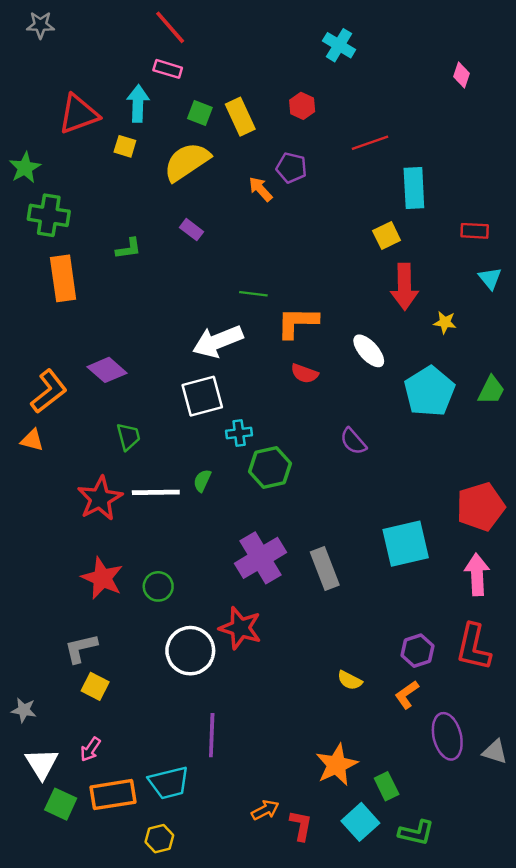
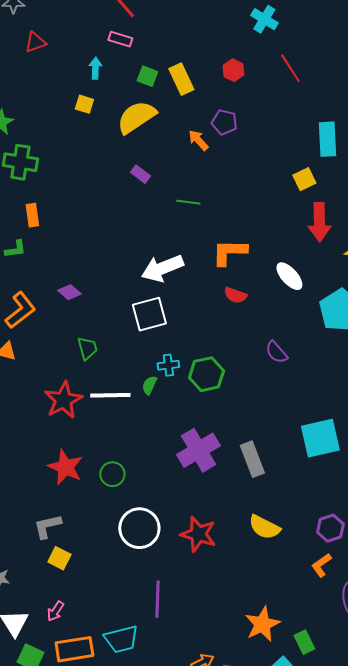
cyan arrow: (138, 103) -> (95, 68), size x0.7
red triangle: (79, 114) -> (35, 42), moved, size x0.6
red line: (370, 143) -> (290, 68), moved, turned 76
green L-shape: (128, 249) -> (15, 249), moved
orange rectangle: (63, 278) -> (32, 215), size x0.6
green line: (253, 294) -> (188, 202), moved
purple diamond: (107, 370) -> (69, 292), size x0.7
cyan cross: (239, 433) -> (168, 365), moved
red star: (240, 628) -> (198, 534), moved
yellow semicircle: (350, 680) -> (264, 527), moved, size x1.5

